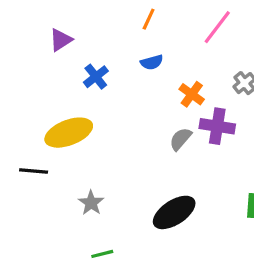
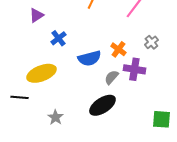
blue semicircle: (152, 62) -> (89, 58), moved, size x1.6
black ellipse: (174, 212) -> (102, 105), moved

